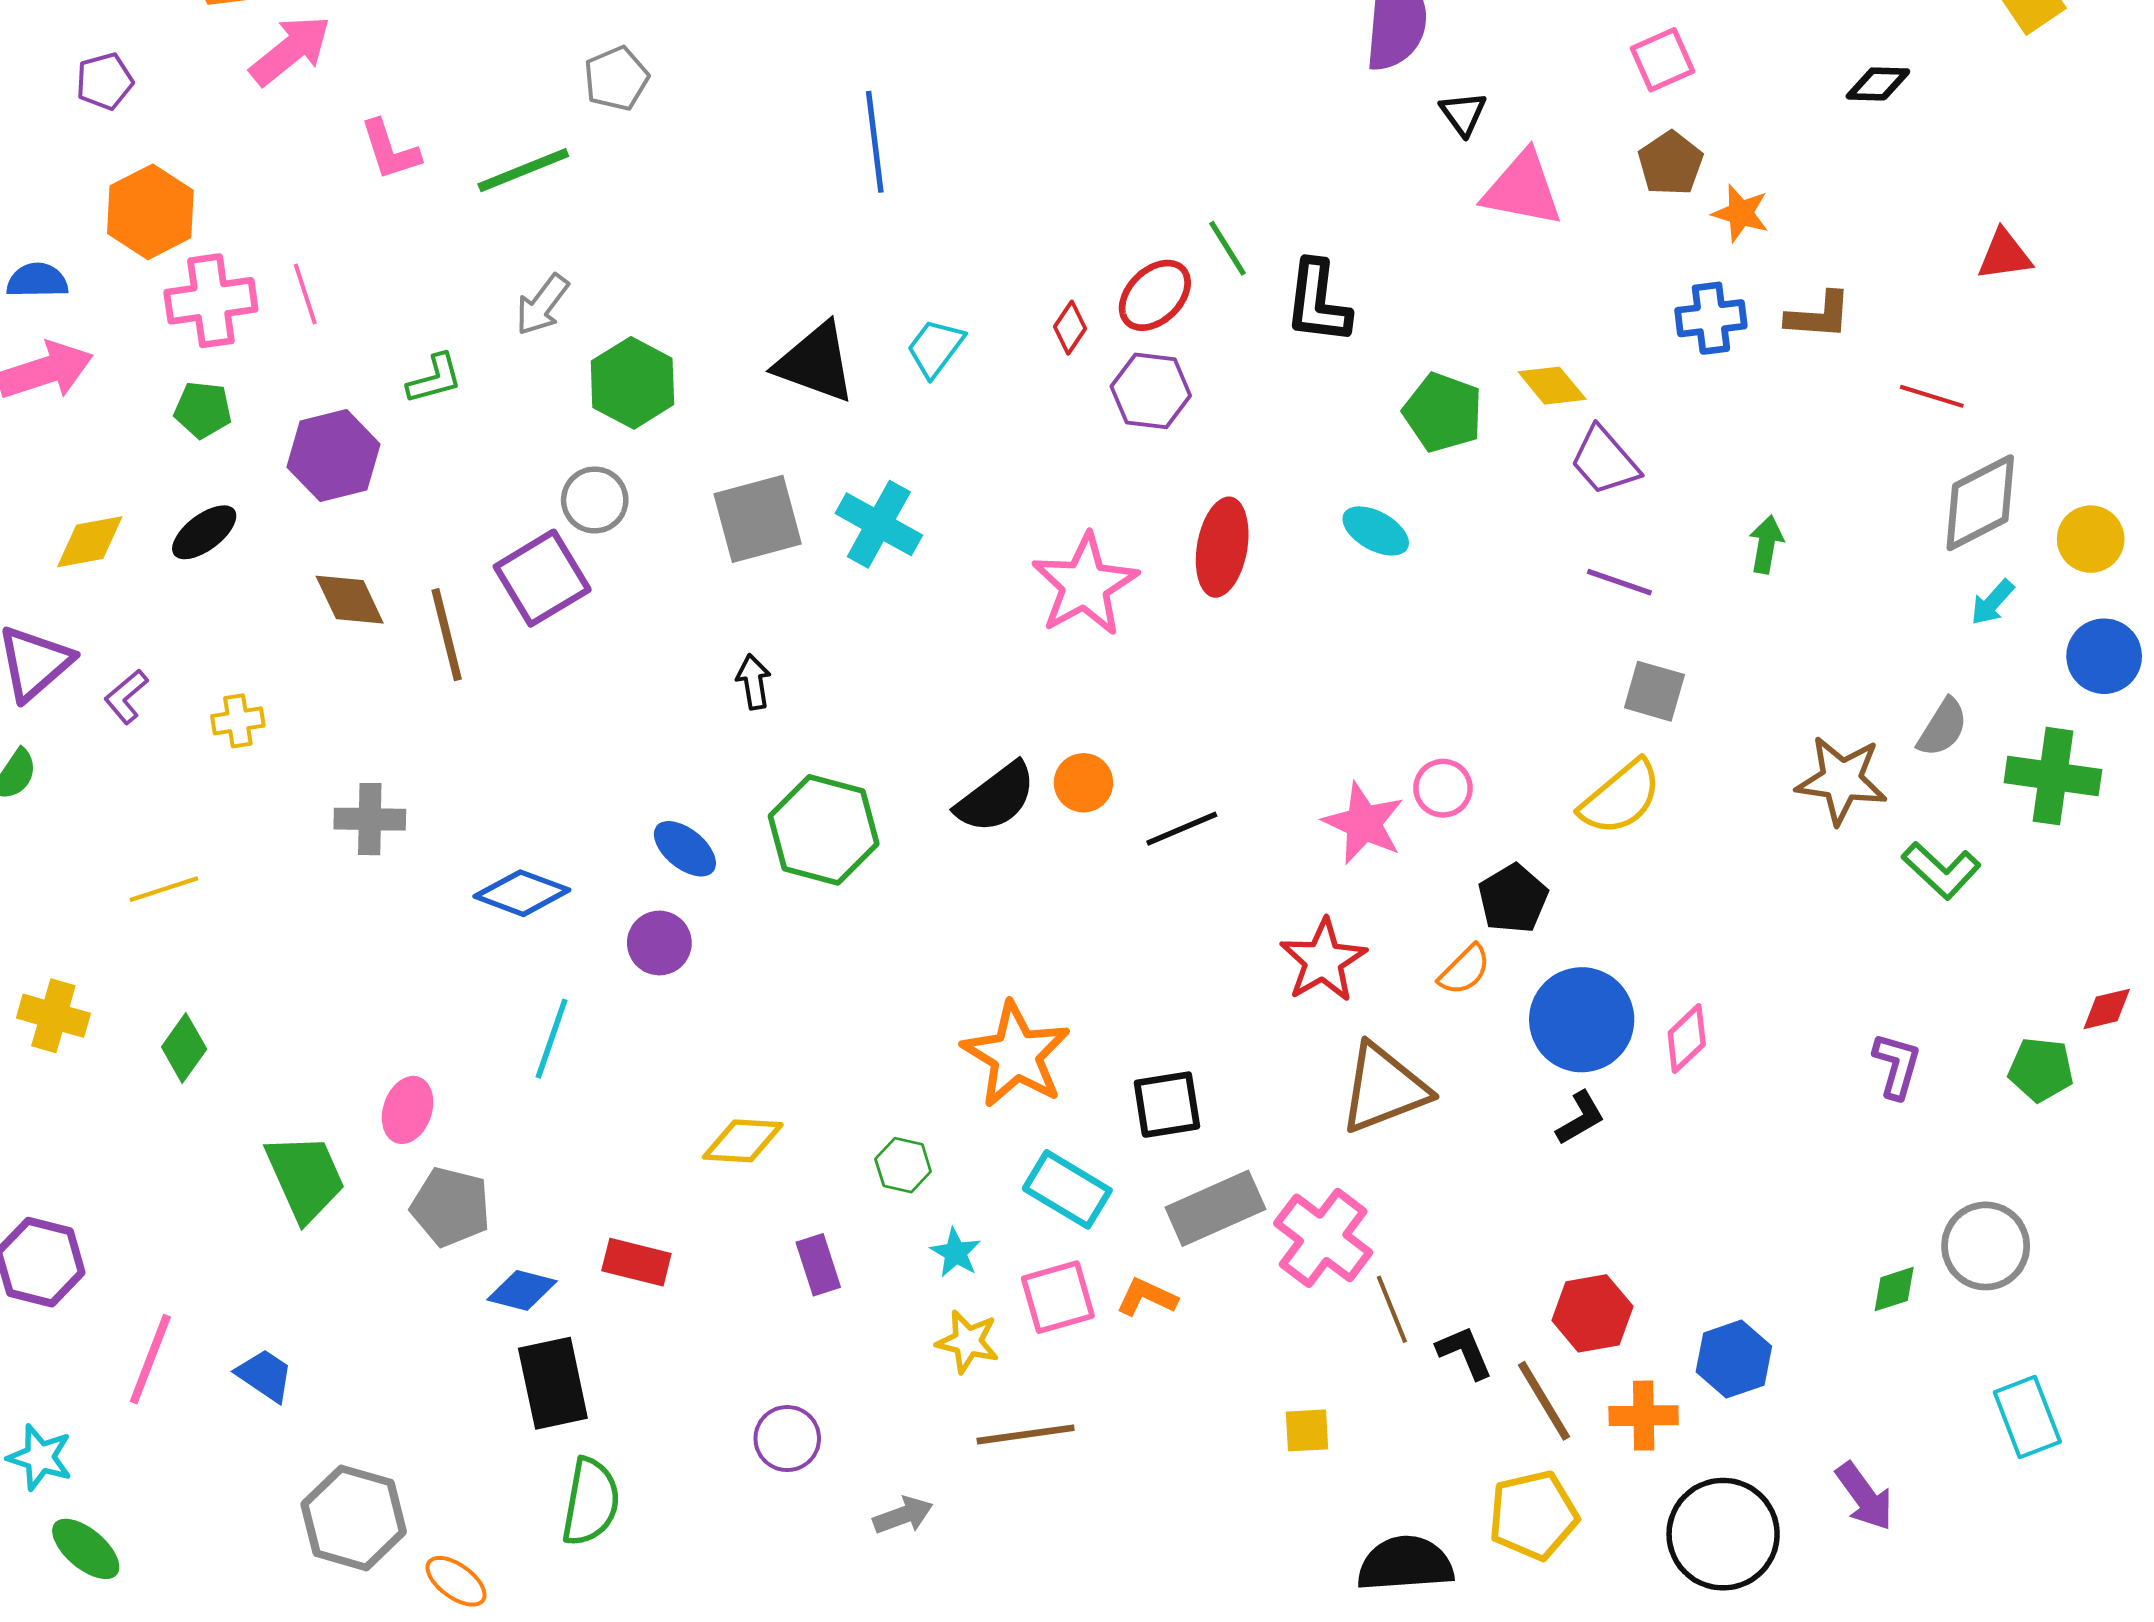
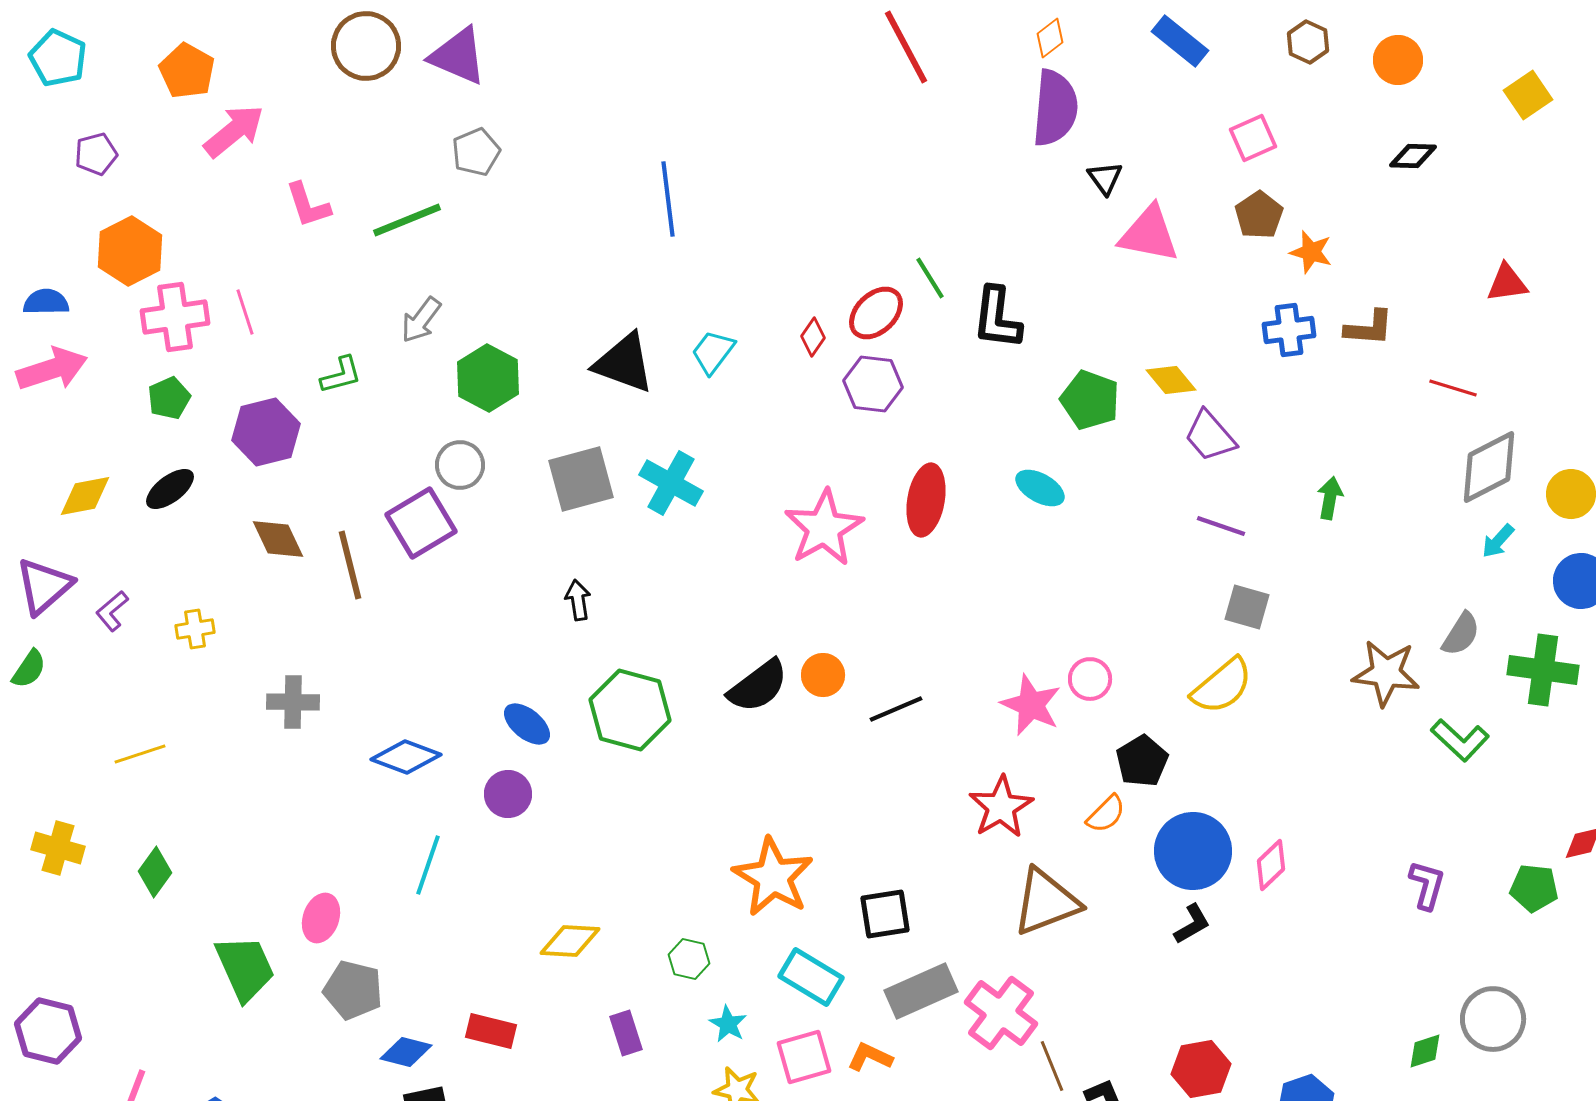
green pentagon: (203, 410) -> (169, 398), turned -30

